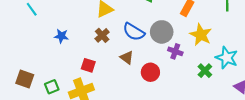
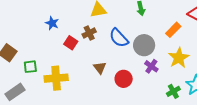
brown triangle: (127, 57) -> (100, 68), moved
red square: (88, 65) -> (71, 43), moved

